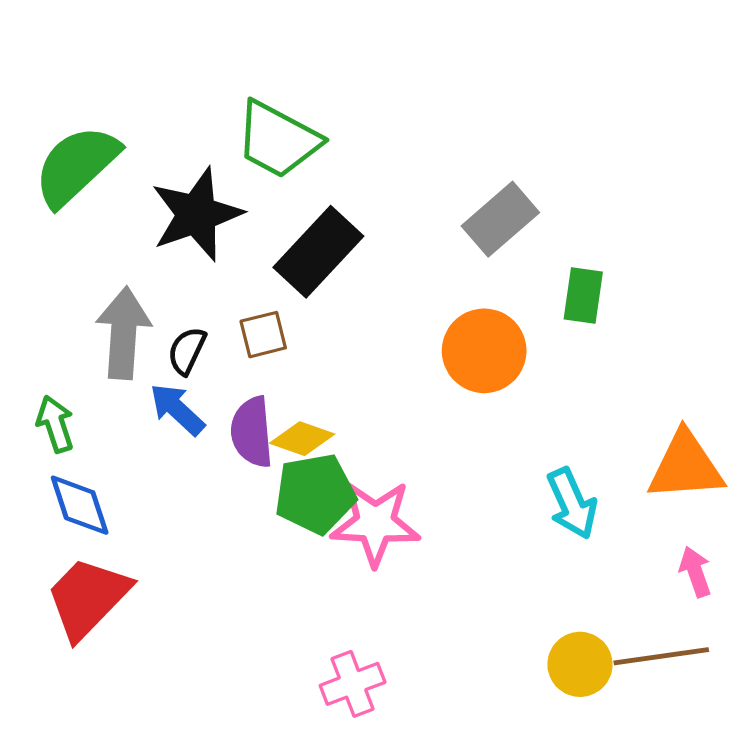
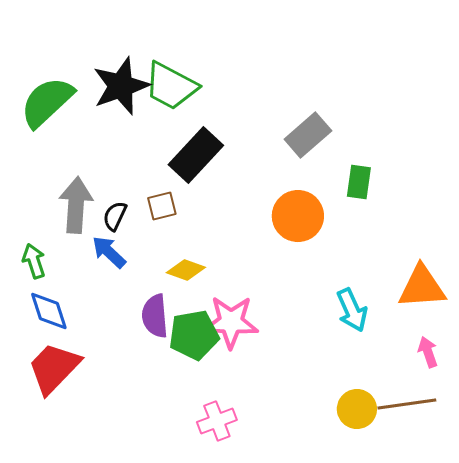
black star: (197, 214) -> (121, 86), moved
purple semicircle: (252, 432) -> (155, 316), moved
green pentagon: (315, 494) -> (194, 335), moved

